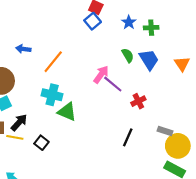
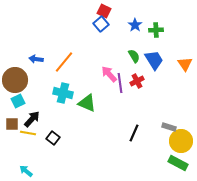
blue arrow: (23, 49) -> (36, 59), moved
pink arrow: (101, 74) -> (109, 74), turned -78
purple line: (113, 84) -> (120, 83), turned 42
red cross: (138, 101) -> (137, 81), moved
green triangle: (67, 112) -> (87, 103), moved

